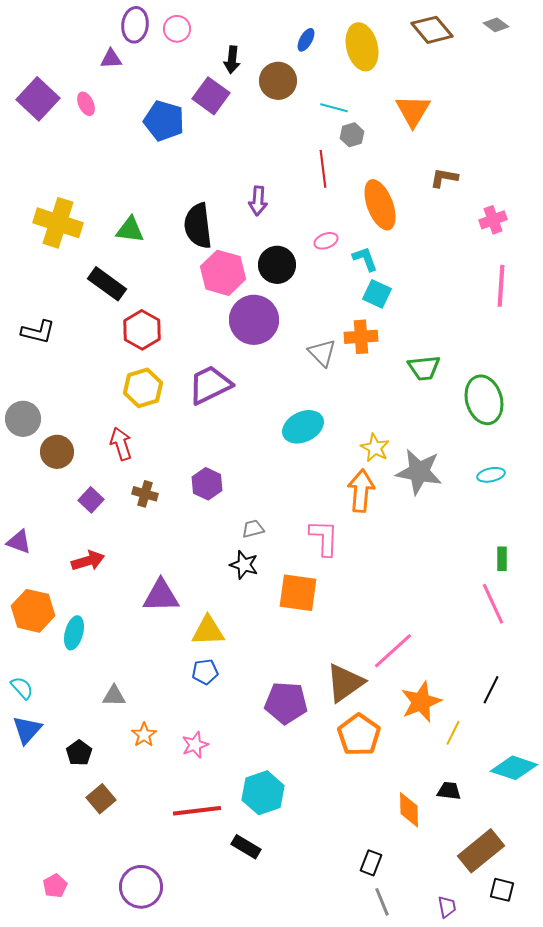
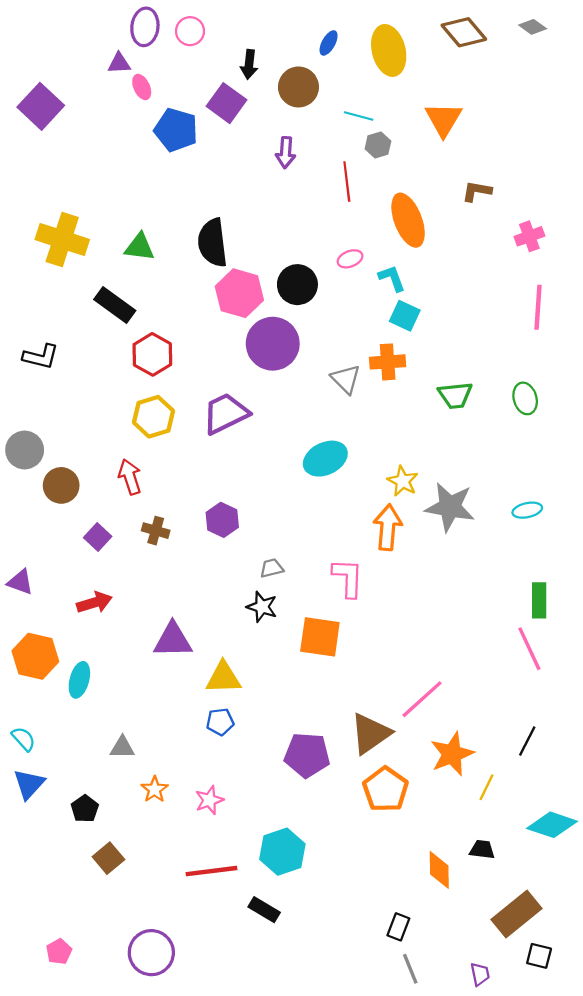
pink ellipse: (86, 104) -> (142, 87), moved
purple arrow: (258, 201) -> (286, 153), moved
green ellipse: (484, 400) -> (525, 398), moved, size x0.6
green rectangle: (502, 559) -> (539, 600), size x1.4

